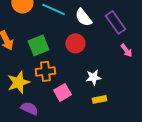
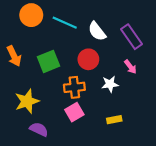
pink arrow: (126, 50) -> (130, 67), moved
orange cross: (45, 71) -> (74, 87), moved
white star: (93, 77) -> (110, 84), moved

